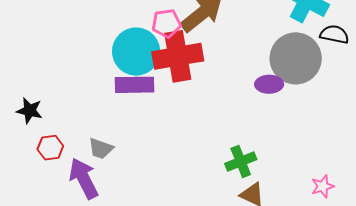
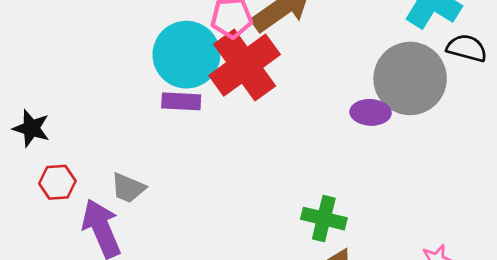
red cross: (178, 56) -> (245, 65), turned -30
purple rectangle: (134, 85) -> (181, 101), size x0.7
green cross: (241, 161) -> (324, 219), turned 32

